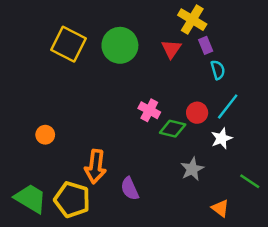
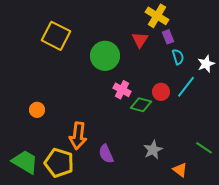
green circle: (120, 45) -> (105, 56), moved
white star: (222, 138) -> (206, 64), moved
gray star: (192, 169) -> (153, 150), moved

